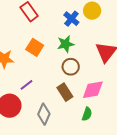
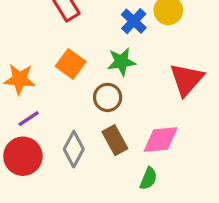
brown circle: (71, 67) -> (108, 97), moved
purple line: (26, 85) -> (29, 119), moved
gray diamond: (44, 114) -> (74, 149), moved

